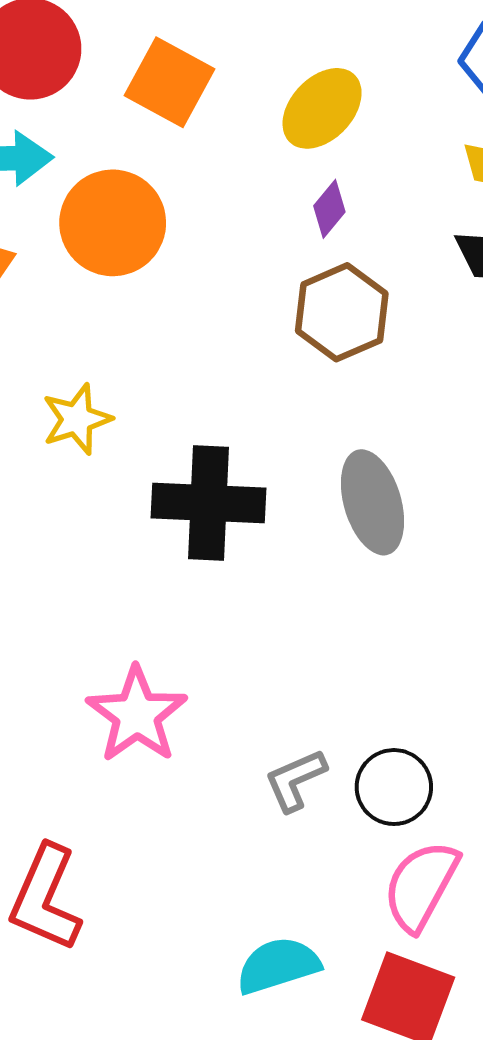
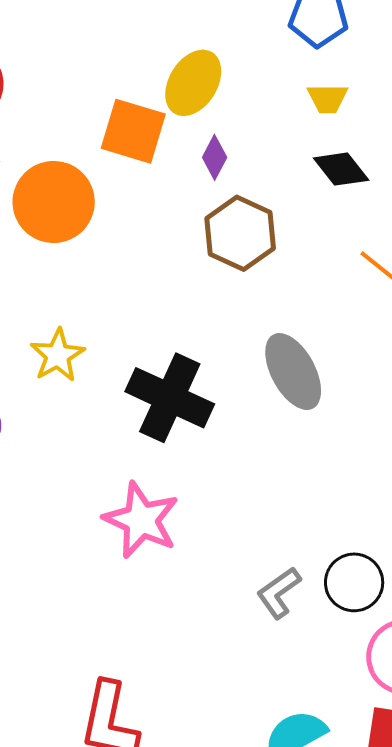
orange square: (170, 82) -> (133, 131), moved
black cross: (208, 503) -> (170, 398), turned 34
pink star: (137, 715) -> (141, 520), moved

